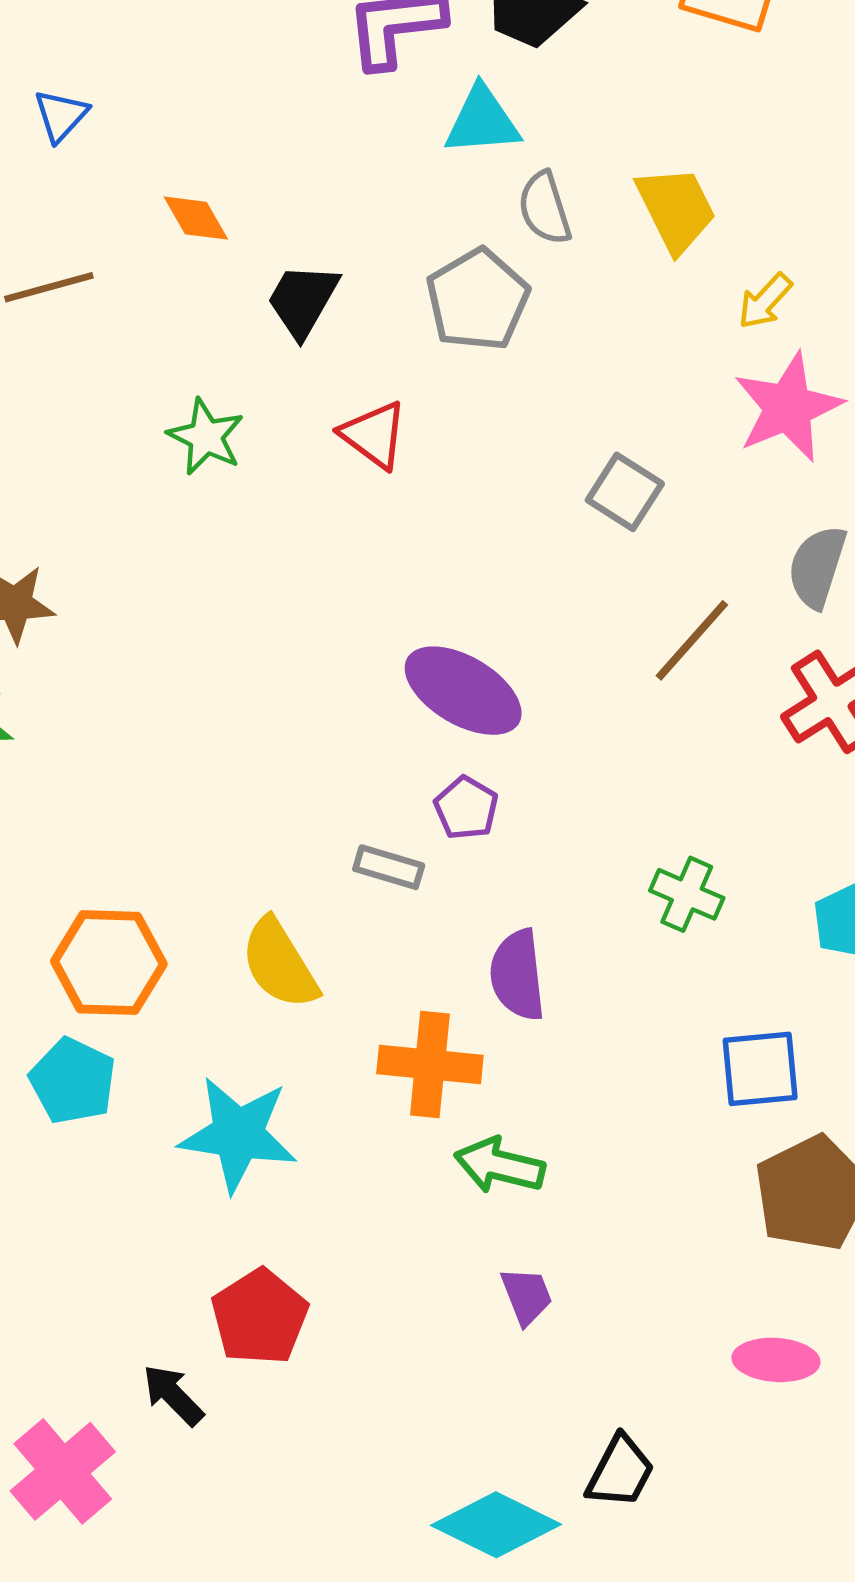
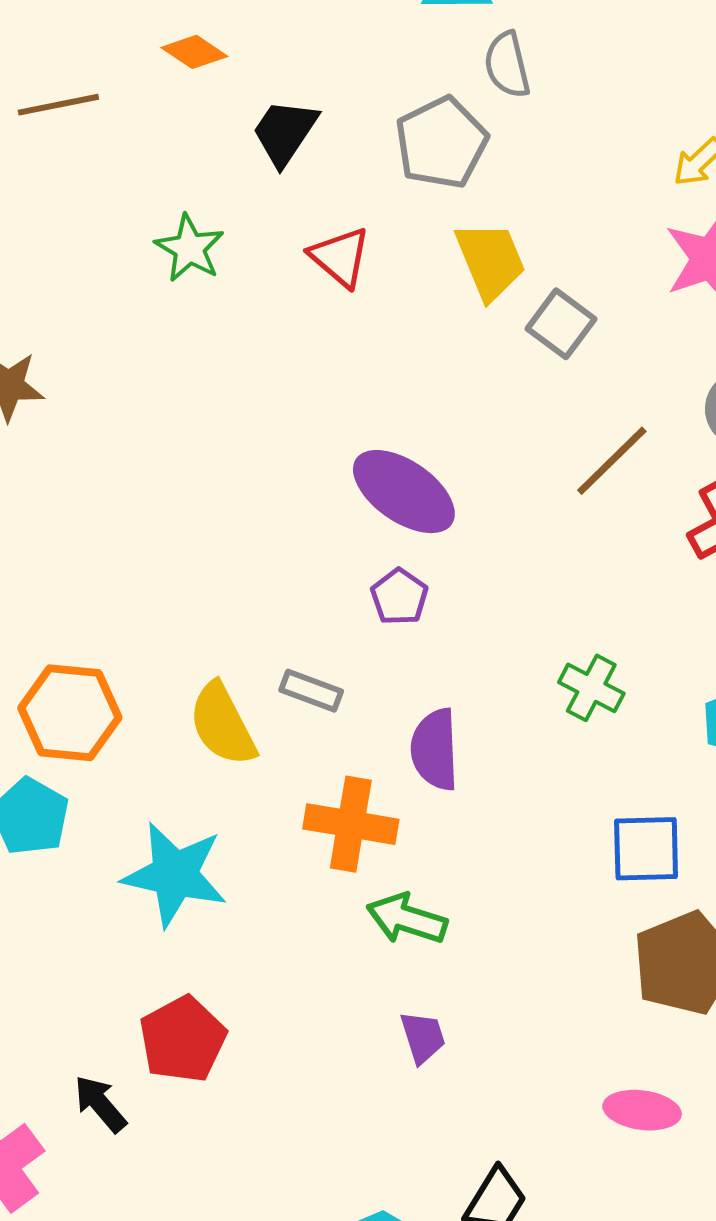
yellow trapezoid: (676, 209) -> (490, 261), moved
orange diamond: (196, 218) -> (194, 52), turned -30
gray rectangle: (389, 867) -> (311, 691), moved

